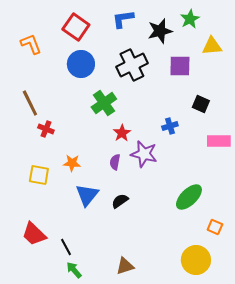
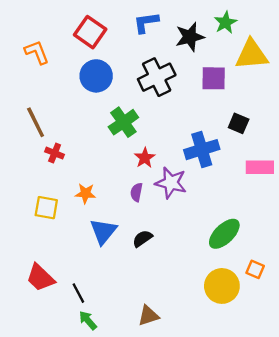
yellow triangle: (212, 46) -> (252, 55), size x1.4
blue cross: (170, 126) -> (202, 150), size x1.8
yellow circle: (196, 260) -> (222, 286), moved

